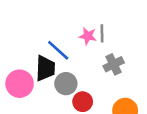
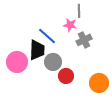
gray line: (102, 33) -> (79, 11), moved
gray cross: (114, 64) -> (84, 40), moved

